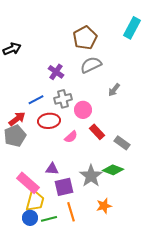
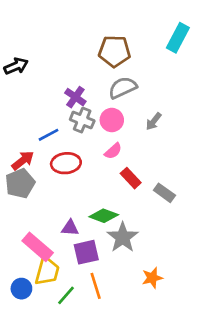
brown pentagon: (85, 38) -> (115, 51), turned 30
gray cross: (63, 99) -> (82, 120), moved, turned 36
pink circle: (83, 110) -> (112, 120), moved
pink semicircle: (71, 137) -> (113, 151), moved
green diamond: (113, 170) -> (104, 216), moved
orange star: (104, 206) -> (152, 278), moved
blue circle: (30, 218) -> (21, 289), moved
green line: (49, 219) -> (66, 295), turned -35

